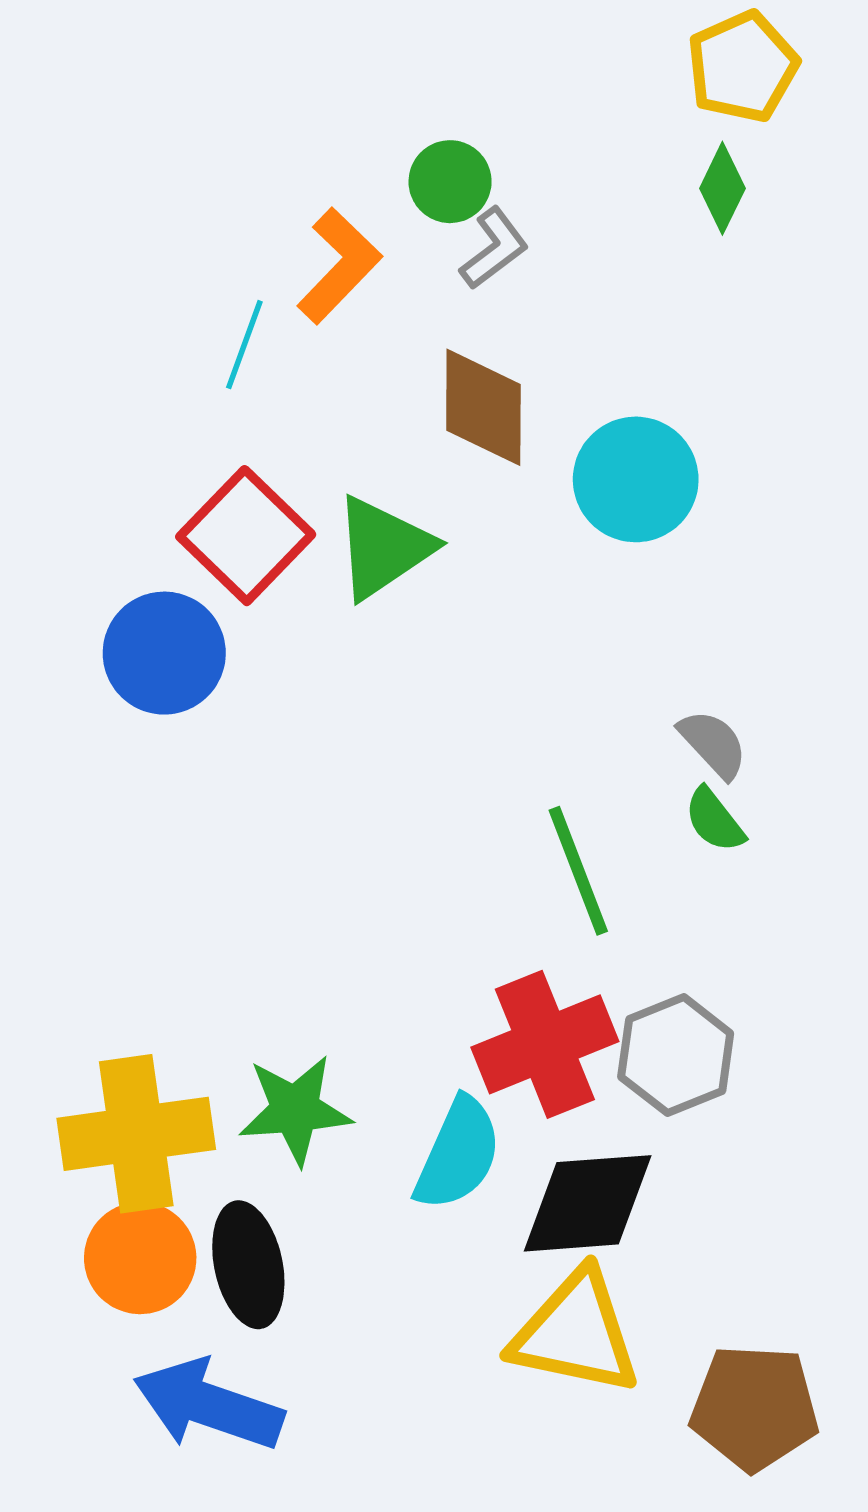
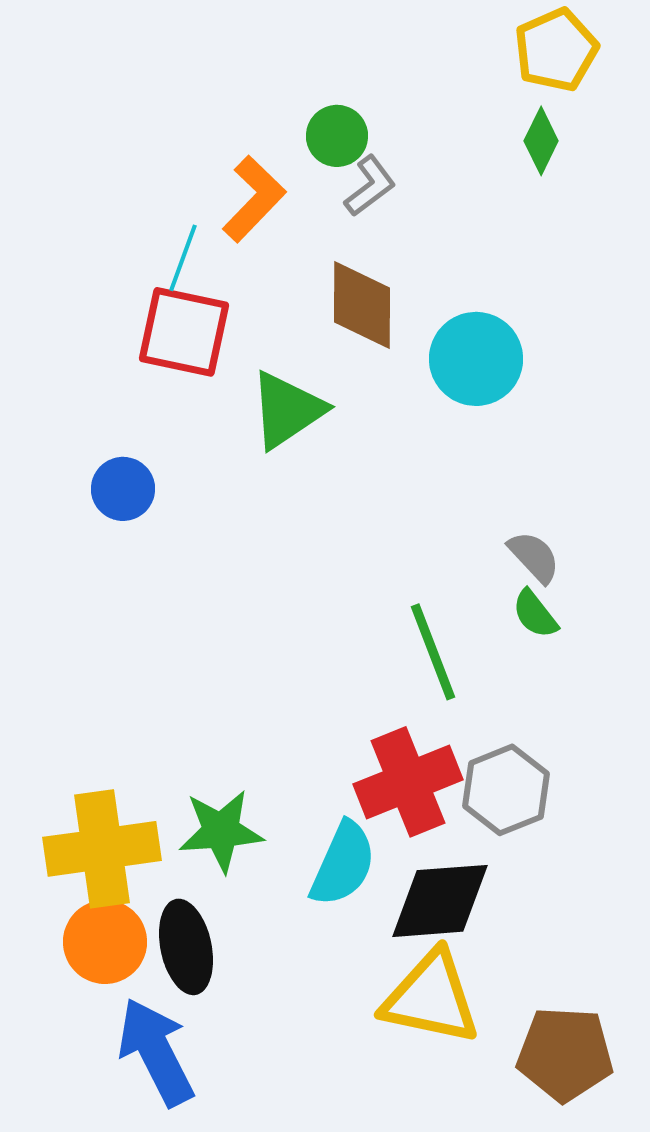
red square: (246, 536) -> (184, 332), moved, turned -32
blue circle: (164, 653) -> (123, 489), size x0.7
blue arrow: (208, 1405) -> (156, 1052), turned 44

